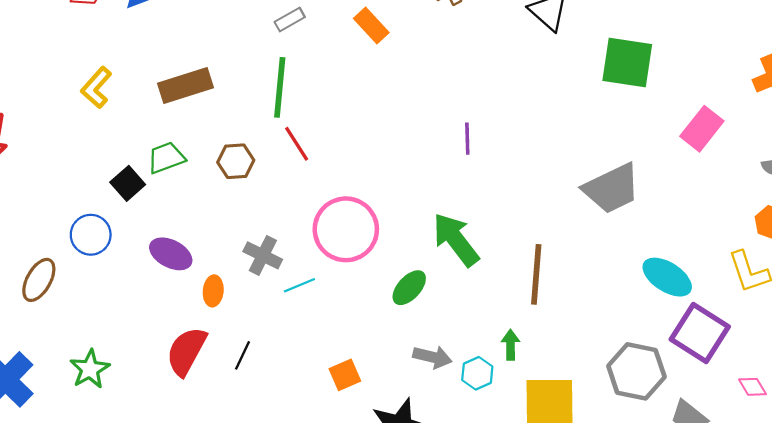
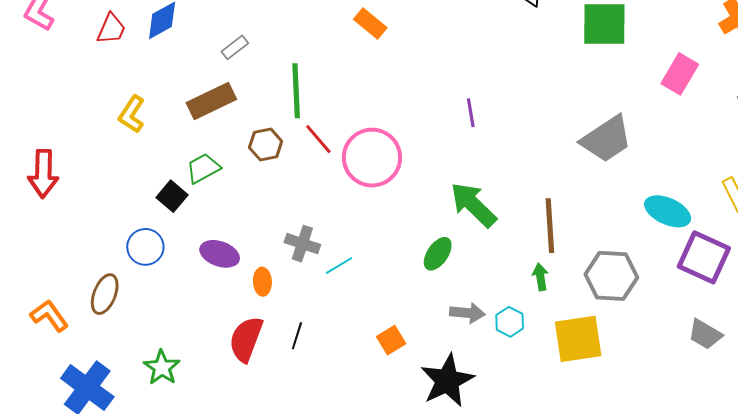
gray rectangle: (290, 20) -> (235, 47), moved
brown hexagon: (236, 161) -> (266, 145), moved
pink circle: (346, 229) -> (372, 158), moved
green arrow: (511, 345) -> (540, 277), moved
gray hexagon: (636, 371) -> (611, 276), moved

